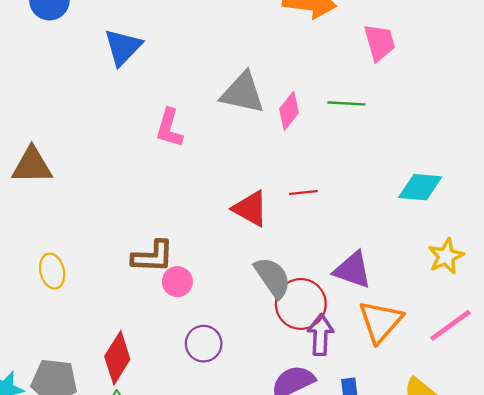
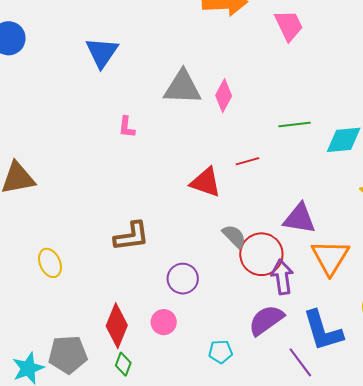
blue triangle: (123, 47) -> (102, 52), moved
green line: (346, 103) -> (294, 124), moved
pink L-shape: (169, 128) -> (127, 127), size x0.7
gray semicircle: (273, 277) -> (234, 236), size x0.7
pink circle: (177, 282) -> (164, 322), moved
purple circle: (204, 344) -> (183, 279), moved

